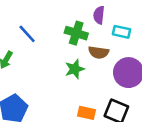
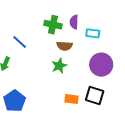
green cross: (76, 33) -> (53, 25), moved
brown semicircle: (99, 52) -> (65, 46), moved

